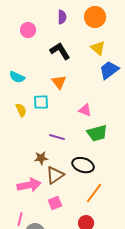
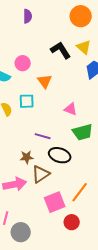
purple semicircle: (62, 17) -> (28, 16), moved
pink circle: (28, 30) -> (23, 63), moved
black L-shape: (60, 51) -> (61, 50), moved
black ellipse: (83, 165) -> (60, 155), moved
pink square: (55, 203) -> (55, 202), moved, size x1.5

